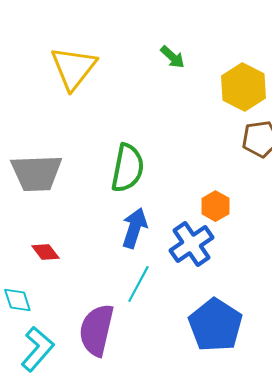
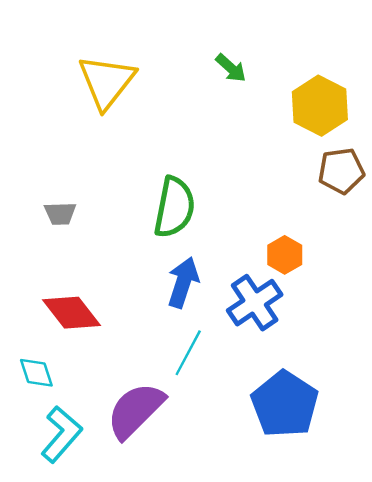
gray trapezoid: (36, 173) -> (60, 214), size x0.5
red diamond: (45, 252) -> (71, 313), size x1.6
purple semicircle: (96, 330) -> (135, 410), turned 32

